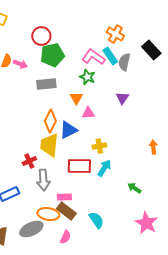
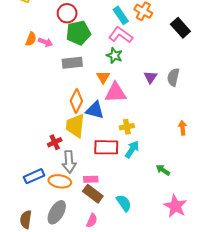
cyan rectangle: (110, 56) -> (121, 15), moved
gray semicircle: (124, 62) -> (173, 77), moved
pink triangle: (88, 113) -> (116, 93), size x1.6
blue triangle: (68, 130) -> (95, 110), turned 42
orange ellipse: (48, 214) -> (60, 181), moved
gray ellipse: (31, 229) -> (57, 212), turned -35

